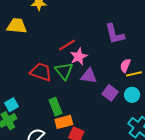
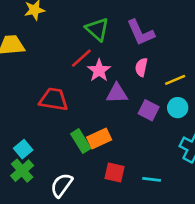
pink semicircle: (125, 65) -> (141, 67), moved
green triangle: (64, 71) -> (97, 29), moved
orange rectangle: (64, 122) -> (99, 139), moved

